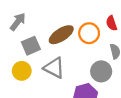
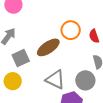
orange circle: (89, 33) -> (71, 30), moved
gray triangle: (54, 68) -> (55, 80), moved

